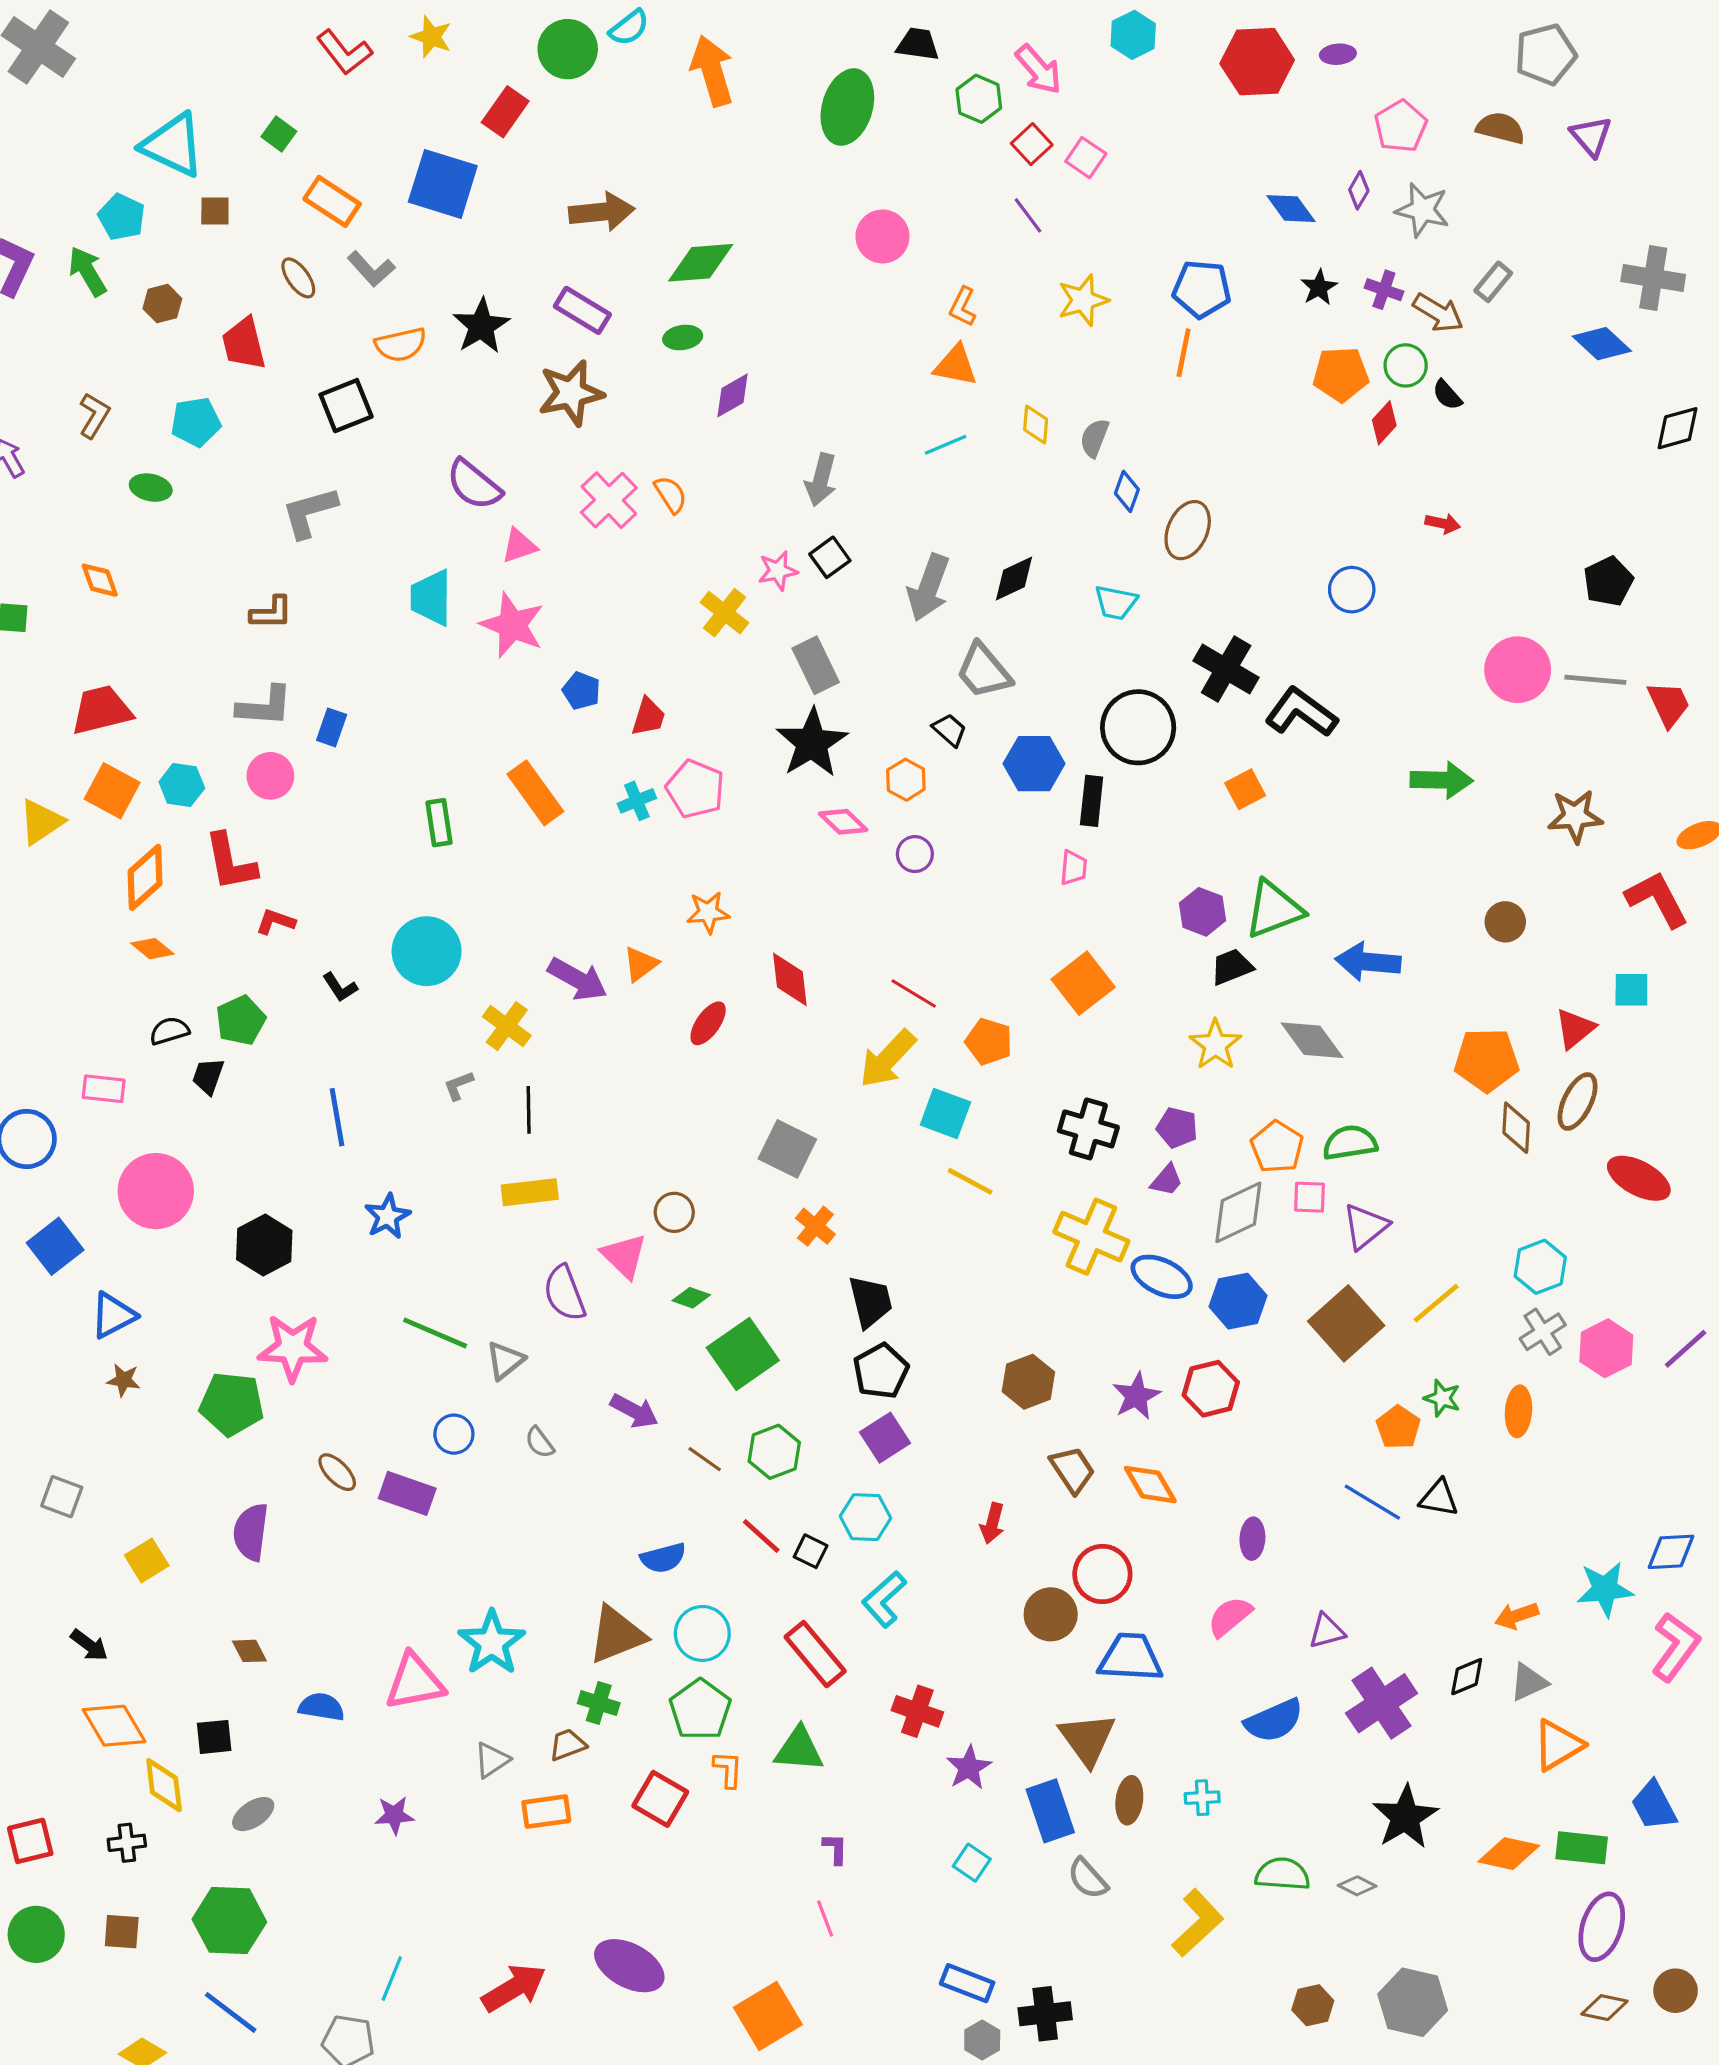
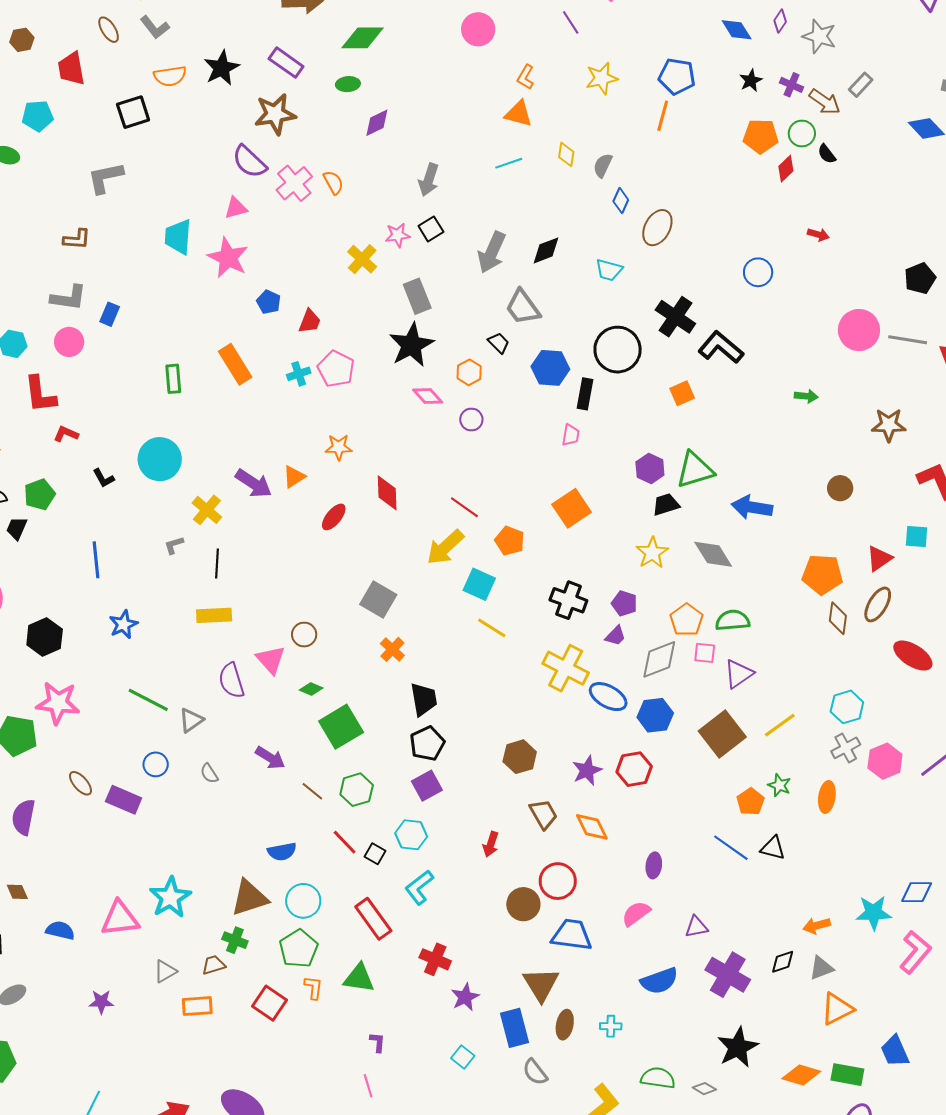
purple semicircle: (474, 485) -> (249, 162), moved
green arrow: (1442, 780) -> (806, 396), size x0.6
purple cross: (1382, 1703) -> (728, 975), turned -30

